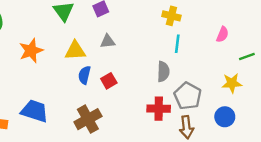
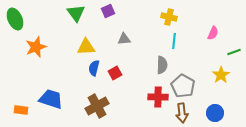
gray triangle: (108, 41) -> (124, 39), moved
orange star: (31, 51) -> (36, 47), moved
yellow star: (232, 83) -> (221, 75), turned -30
blue circle: (225, 117) -> (215, 113), moved

